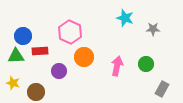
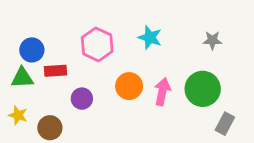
cyan star: (125, 18) -> (150, 37), moved
orange circle: (84, 57) -> (129, 86), moved
green circle: (146, 64) -> (203, 89), size x1.6

